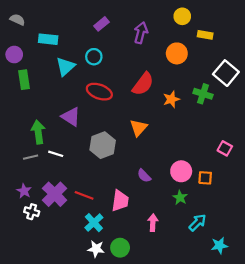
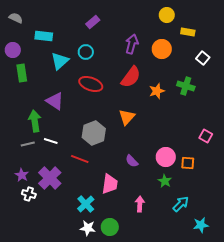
purple arrow: (141, 33) -> (132, 44), moved
white square: (226, 73) -> (203, 58), moved, size x0.6
purple triangle: (71, 117) -> (55, 101), moved
red line: (84, 195) -> (80, 159), moved

